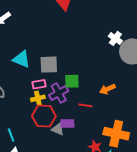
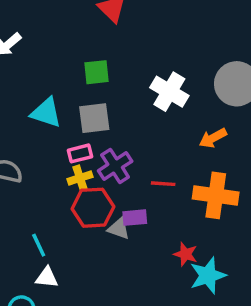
white cross: (115, 38) -> (169, 92), moved, size x1.5
green square: (72, 81) -> (96, 72), moved
orange arrow: (107, 89) -> (213, 138), moved
orange cross: (116, 134) -> (216, 195), moved

